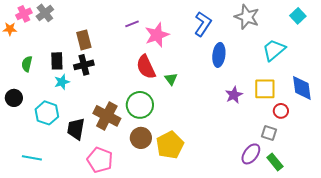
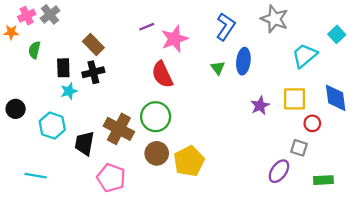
cyan square: (298, 16) -> (337, 34), moved
brown rectangle: (84, 40) -> (93, 44), turned -30
green semicircle: (27, 64) -> (34, 50), moved
green triangle: (171, 79) -> (218, 68), moved
green rectangle: (275, 162) -> (323, 180), moved, turned -54

